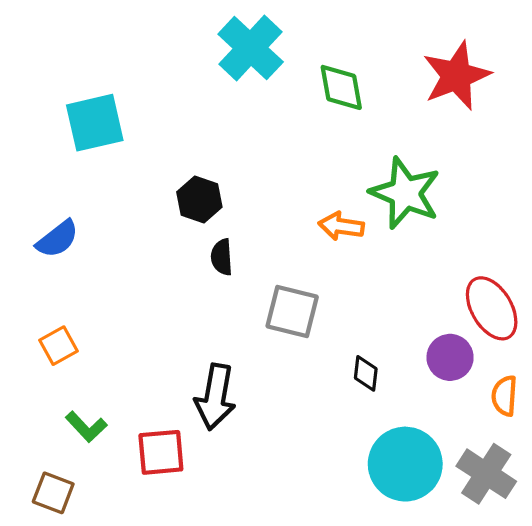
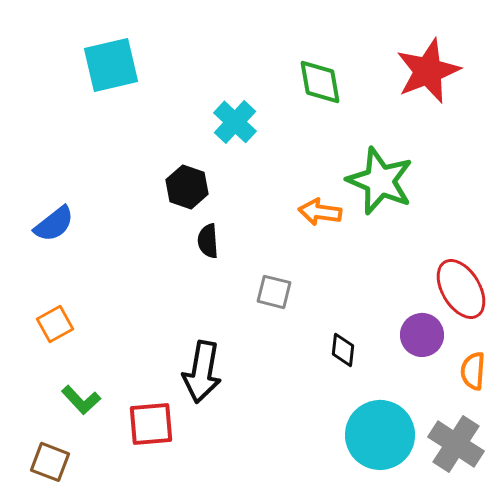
cyan cross: (251, 48) -> (235, 122), moved, size x0.7
cyan square: (95, 123) -> (111, 65), moved
gray square: (292, 312) -> (274, 292), size x0.7

